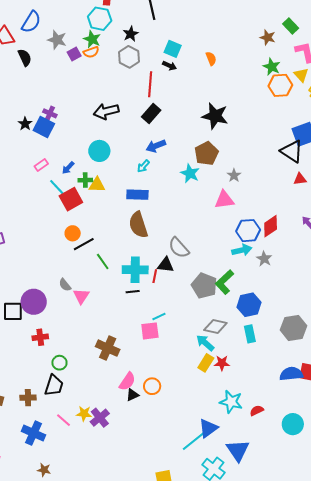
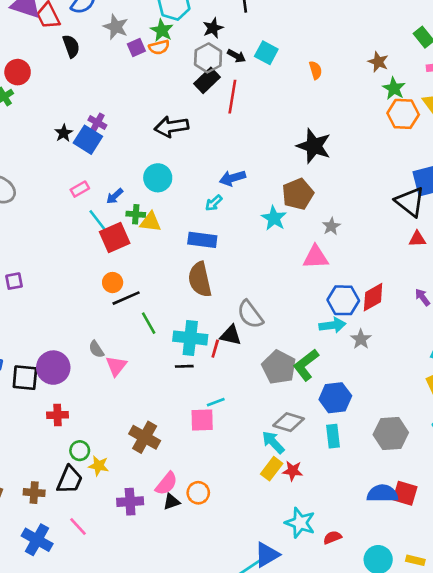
brown star: (268, 37) -> (378, 62), moved
black arrow: (169, 66) -> (236, 56), moved
black rectangle: (151, 113) -> (207, 80), moved
yellow star: (84, 414) -> (99, 466), moved
purple cross: (100, 418) -> (130, 502), moved, turned 30

